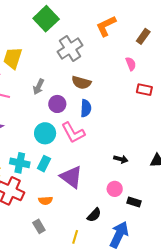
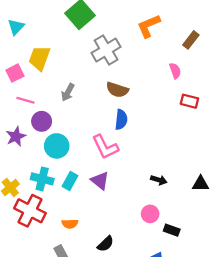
purple circle: (57, 104) -> (42, 121), moved
cyan circle: (45, 133) -> (57, 146), moved
purple triangle: (71, 177) -> (100, 181), moved, size x0.7
black semicircle: (94, 215) -> (105, 244), moved

